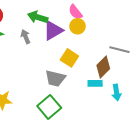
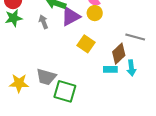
gray trapezoid: (55, 78) -> (46, 77), moved
cyan arrow: (117, 92) -> (131, 68), moved
green square: (49, 107) -> (65, 91), turned -35

